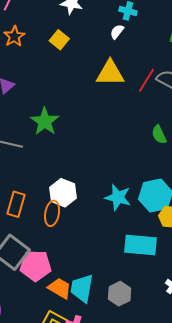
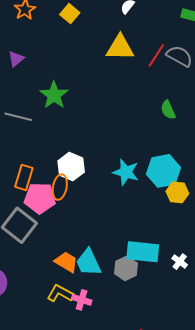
cyan rectangle: (140, 245) -> (143, 252), moved
pink pentagon: (36, 266) -> (40, 198), moved
cyan trapezoid: (82, 288) -> (88, 262), turned -36

